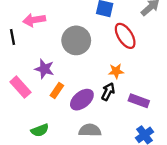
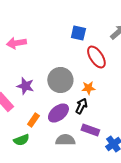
gray circle: (76, 40) -> (60, 80), moved
orange rectangle: (57, 90) -> (33, 120), moved
purple rectangle: (139, 101) -> (90, 130), moved

